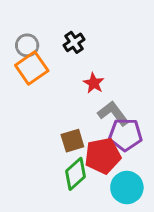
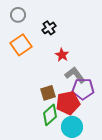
gray circle: (27, 45) -> (18, 15), moved
cyan circle: (127, 188) -> (72, 127), moved

